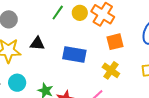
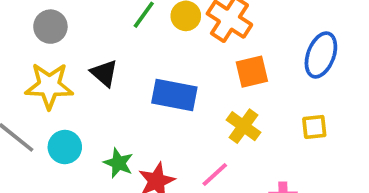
black triangle: (37, 44) -> (104, 73), turned 35

